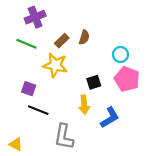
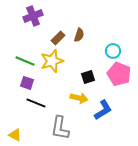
green line: (26, 44) -> (25, 61), moved
yellow star: (55, 65) -> (52, 61), turned -30
yellow arrow: (84, 105) -> (79, 98), turned -72

